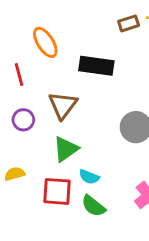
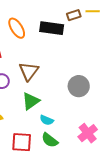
black rectangle: (96, 66) -> (52, 28), moved
red square: (57, 191) -> (22, 142), moved

